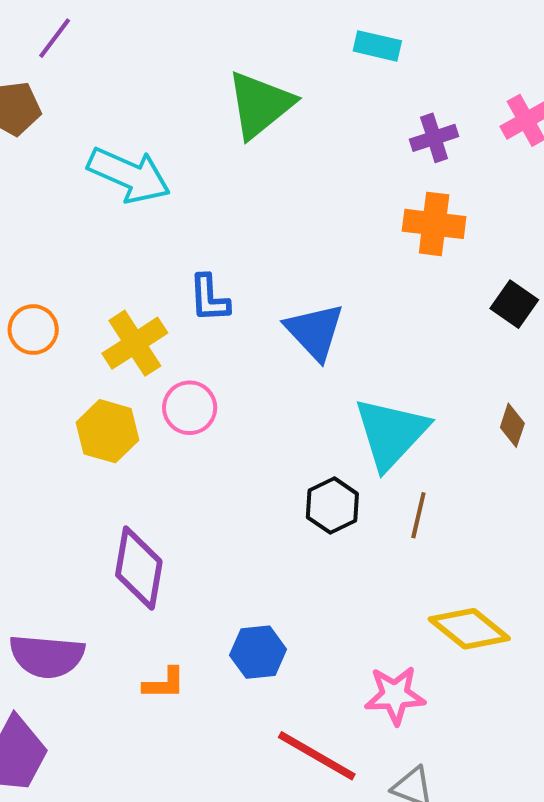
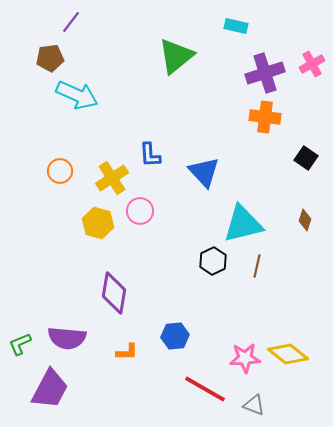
purple cross: (434, 138) -> (265, 73), size x1.6
cyan arrow: (129, 175) -> (77, 95), moved
cyan triangle: (391, 433) -> (243, 224), turned 33
yellow diamond: (469, 629) -> (288, 354), moved

